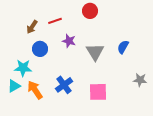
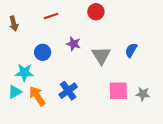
red line: (55, 21) -> (51, 16), moved
brown arrow: (32, 27) -> (14, 23), moved, turned -48
gray star: (140, 80) -> (143, 94), moved
pink square: (98, 92) -> (118, 91), moved

